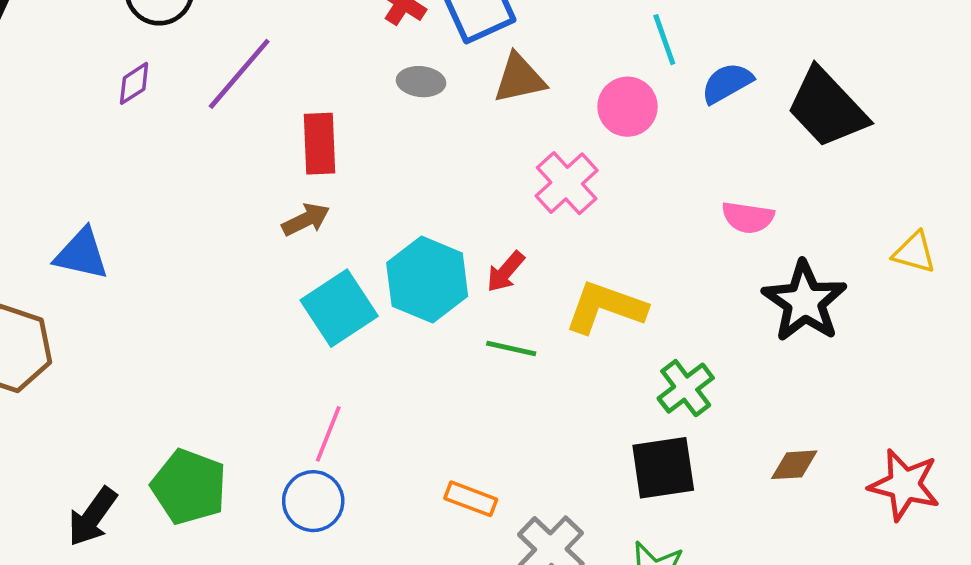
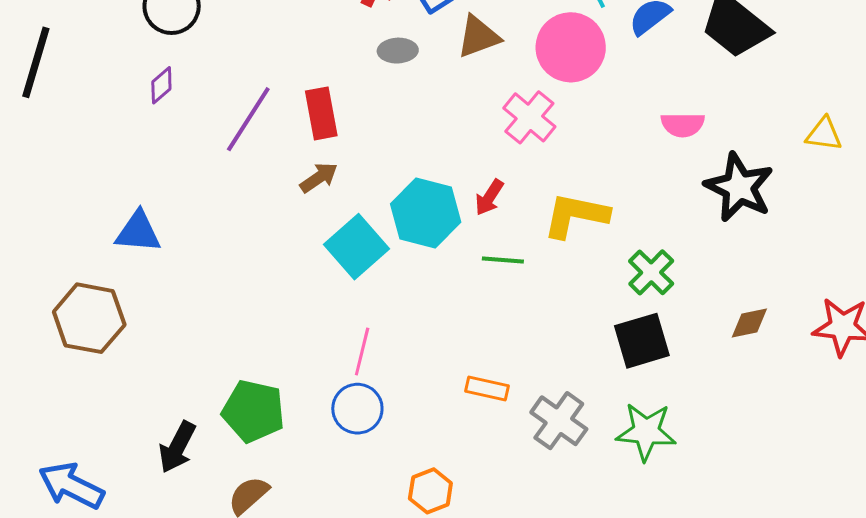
purple line: (239, 74) -> (248, 119), moved
pink circle: (627, 107) -> (571, 47), size x1.4

